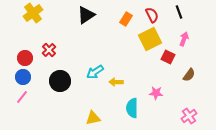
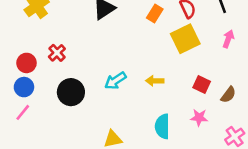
red square: (168, 57) -> (202, 85), moved
brown semicircle: (189, 75) -> (228, 95), moved
yellow arrow: (116, 82) -> (155, 81), moved
pink star: (156, 93) -> (199, 118), moved

